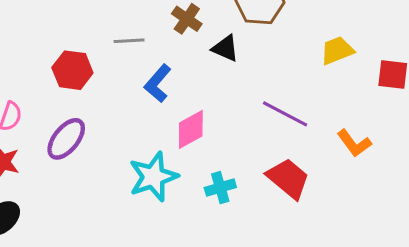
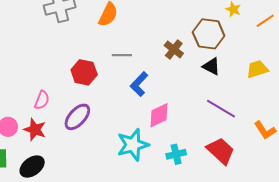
brown cross: (187, 19) -> (174, 49), moved
black triangle: (225, 48) -> (211, 66), moved

